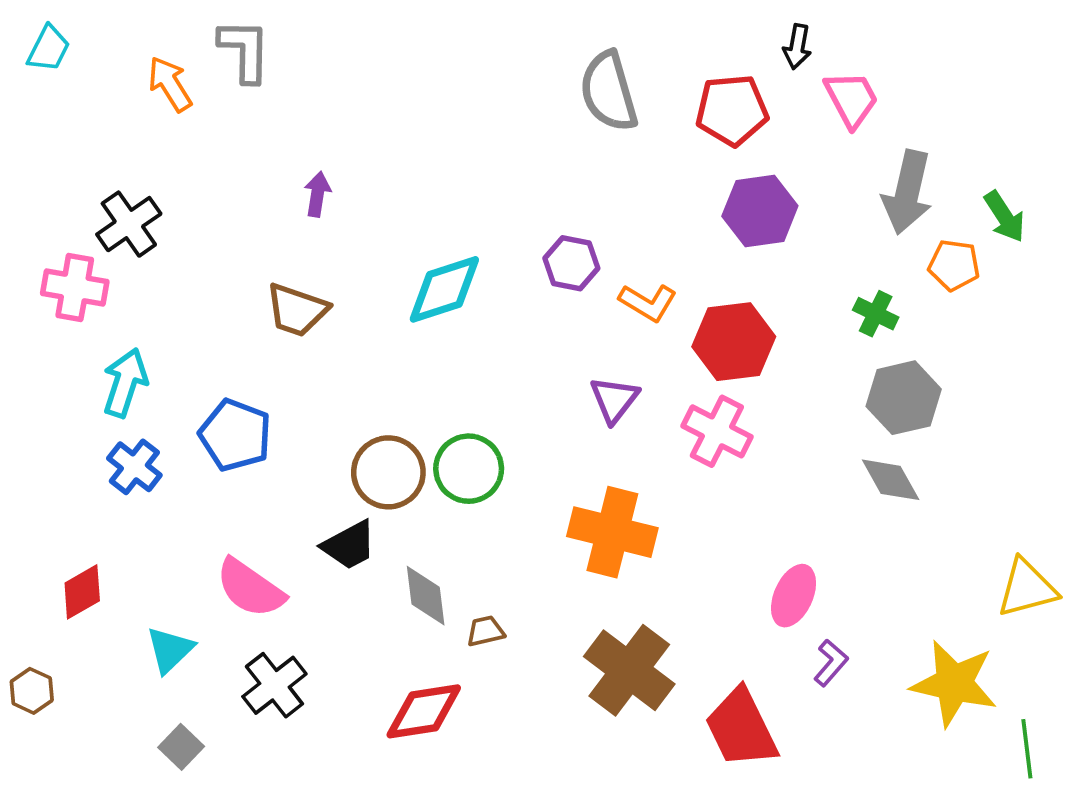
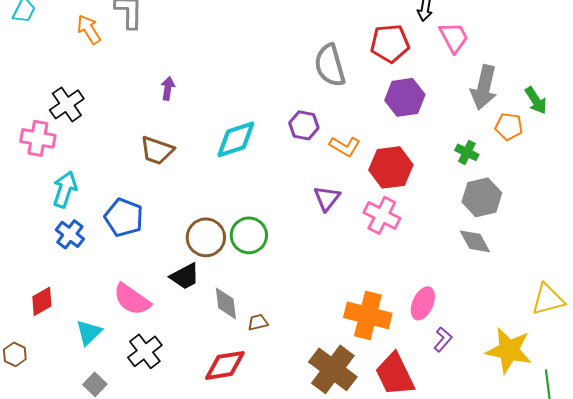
gray semicircle: (609, 91) -> (330, 65), moved
orange cross: (612, 532) -> (368, 315), moved
brown cross: (629, 670) -> (333, 369), moved

